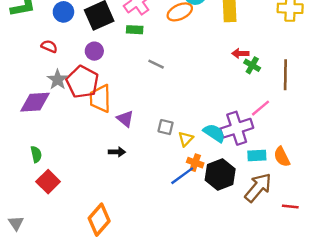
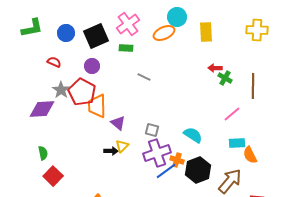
purple cross: (237, 128) -> (157, 153), moved
yellow triangle: (186, 139) -> (122, 146), moved
cyan rectangle: (257, 156) -> (237, 143), moved

